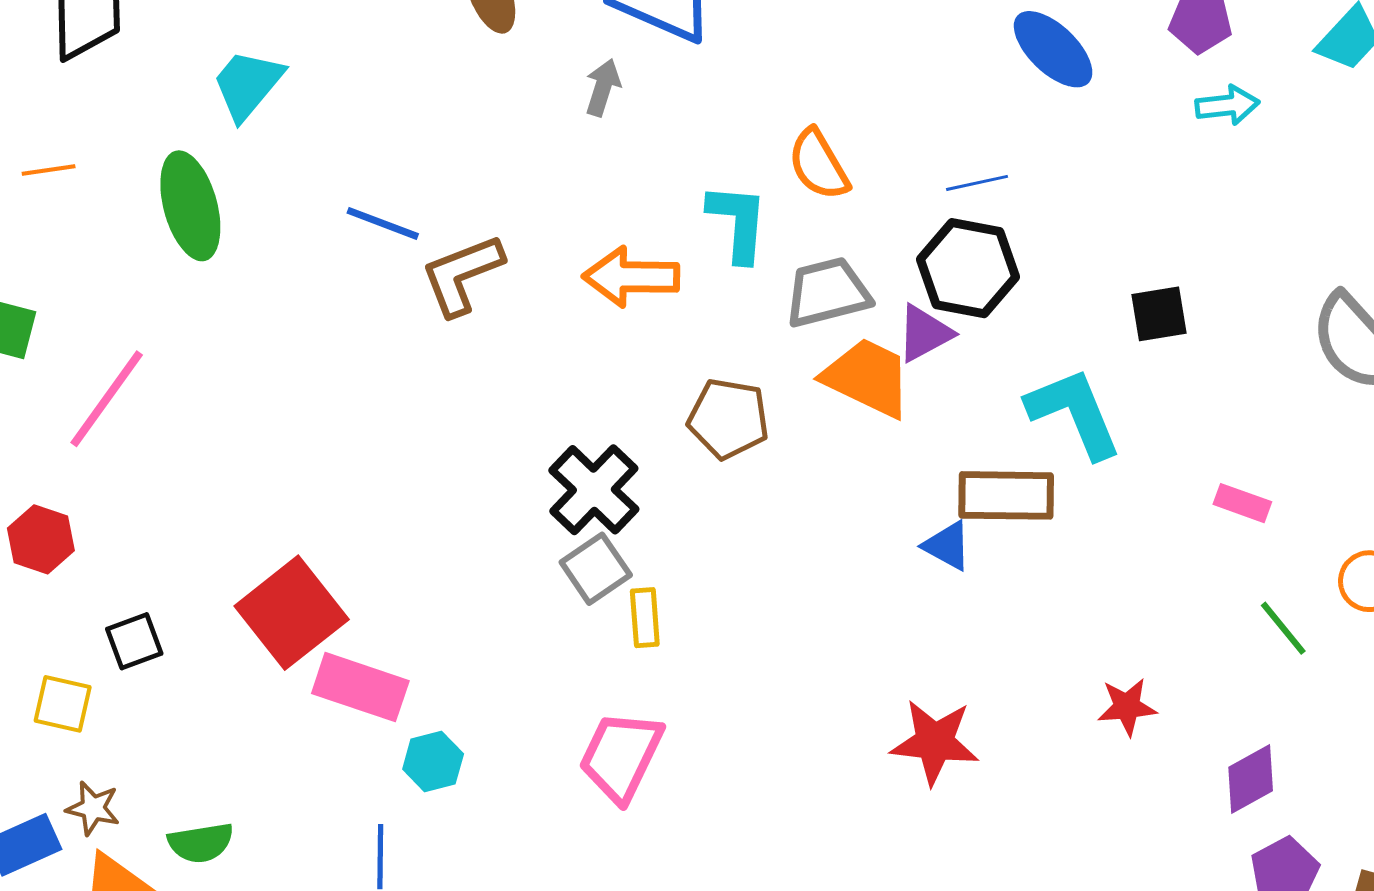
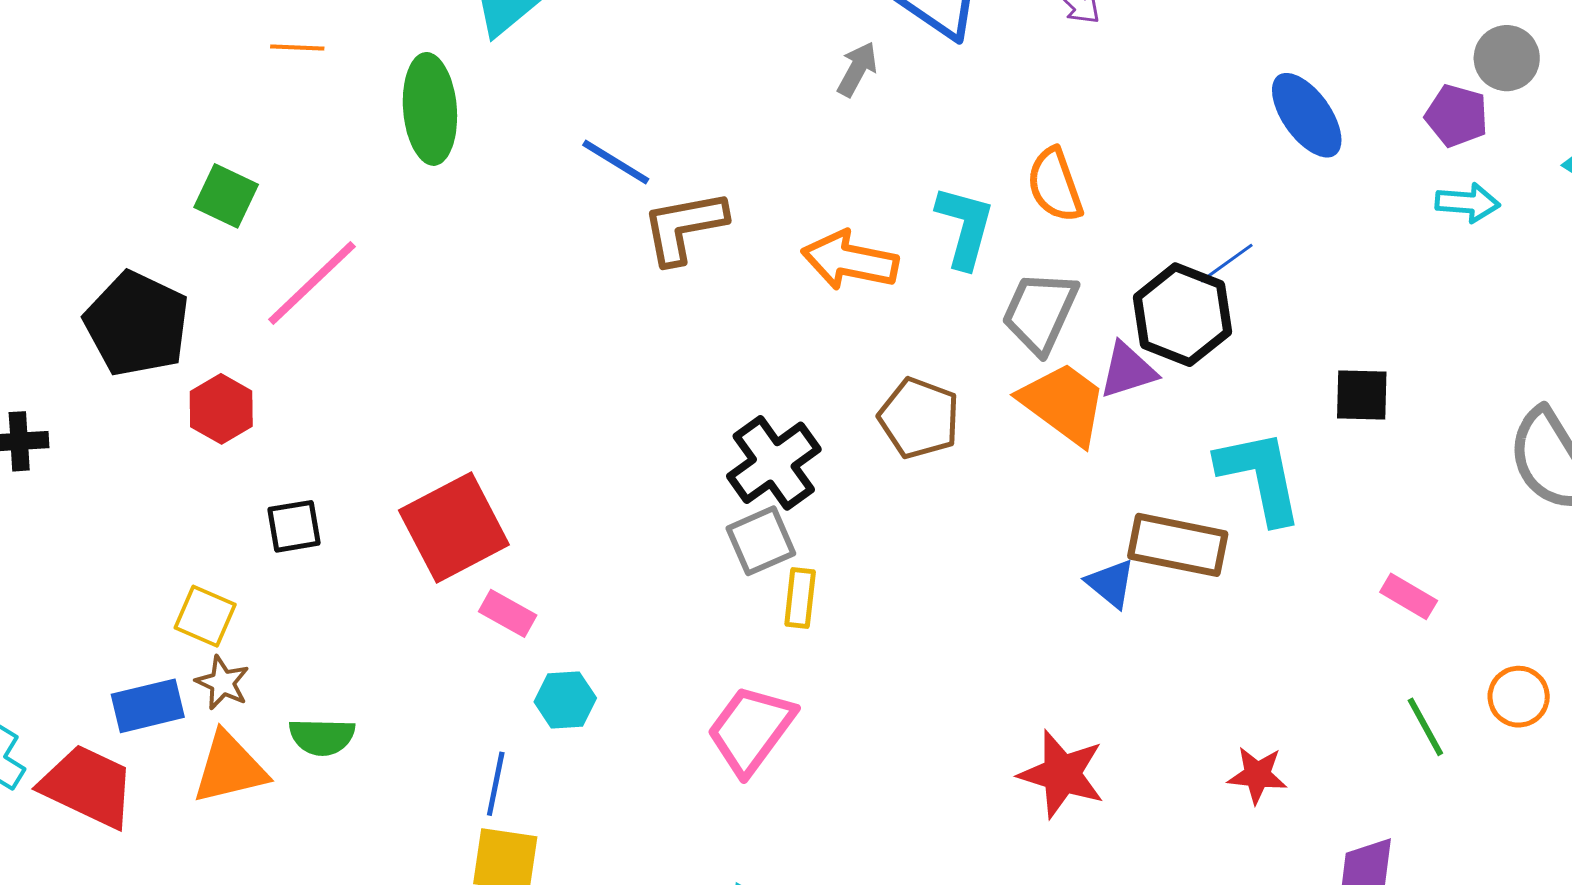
blue line: (977, 183) -> (1226, 263), moved, turned -34
gray trapezoid: (827, 292) -> (1040, 312), turned -62
pink rectangle: (360, 687) -> (508, 613), size x0.6
yellow square: (63, 704) -> (205, 616), moved

